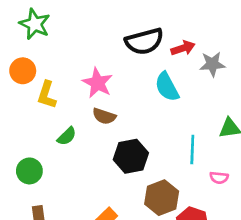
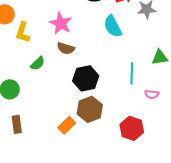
brown hexagon: (162, 198) -> (90, 109), moved

